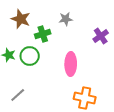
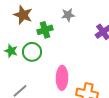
pink ellipse: (71, 64) -> (62, 78), moved

